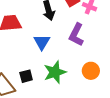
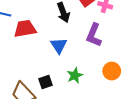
green star: (55, 72) -> (75, 75), size x0.7

